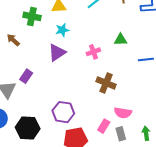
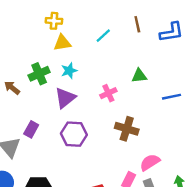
green cross: (32, 16) -> (39, 74), moved, turned -30
purple hexagon: (63, 112) -> (74, 134), moved
pink semicircle: (123, 113) -> (150, 162), turned 144

